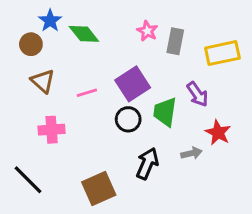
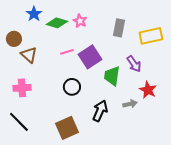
pink star: (147, 31) -> (80, 21), moved
green diamond: (84, 34) -> (57, 23), turned -35
brown circle: (31, 44) -> (14, 39), moved
pink line: (87, 93) -> (67, 52), moved
black circle: (128, 119) -> (72, 87), moved
pink cross: (52, 130) -> (22, 88), moved

